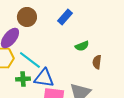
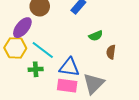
blue triangle: (44, 78) -> (69, 67), moved

